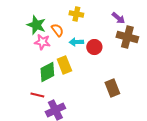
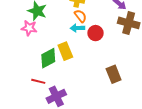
orange semicircle: (57, 30) -> (80, 16), moved
pink star: (42, 42) -> (29, 28), moved

